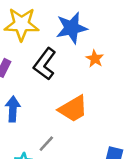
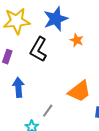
orange trapezoid: (73, 109) -> (79, 91), moved

